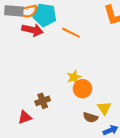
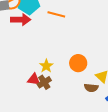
yellow star: (74, 77) -> (46, 66), moved
red triangle: (25, 117) -> (34, 79), moved, turned 40

